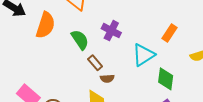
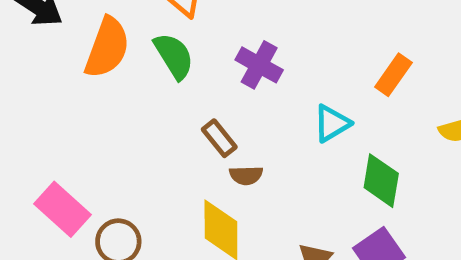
green semicircle: (80, 40) -> (174, 56), moved
cyan triangle: (143, 55) -> (332, 123), size x0.7

